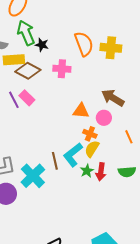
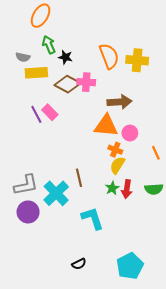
green arrow: (26, 33) -> (49, 45), size x0.7
brown diamond: (28, 71) -> (68, 84), moved
brown arrow: (113, 98) -> (119, 102), moved, turned 145
orange triangle: (81, 111) -> (106, 126), size x1.4
cyan L-shape: (73, 155) -> (92, 218), moved, turned 110

